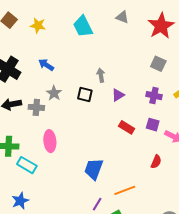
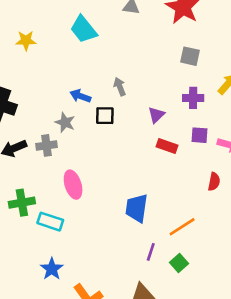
blue arrow: (46, 65) -> (80, 96), moved
purple triangle: (118, 95) -> (156, 115), moved

